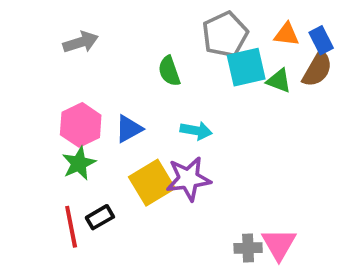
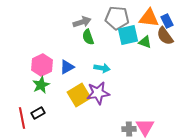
gray pentagon: (225, 34) -> (117, 18), turned 30
orange triangle: (287, 34) -> (149, 18), size x1.5
gray arrow: (81, 42) -> (82, 22), moved
brown semicircle: (317, 69) -> (165, 36), turned 114
black rectangle: (100, 217) -> (38, 113), moved
red line: (71, 227) -> (22, 118), moved

